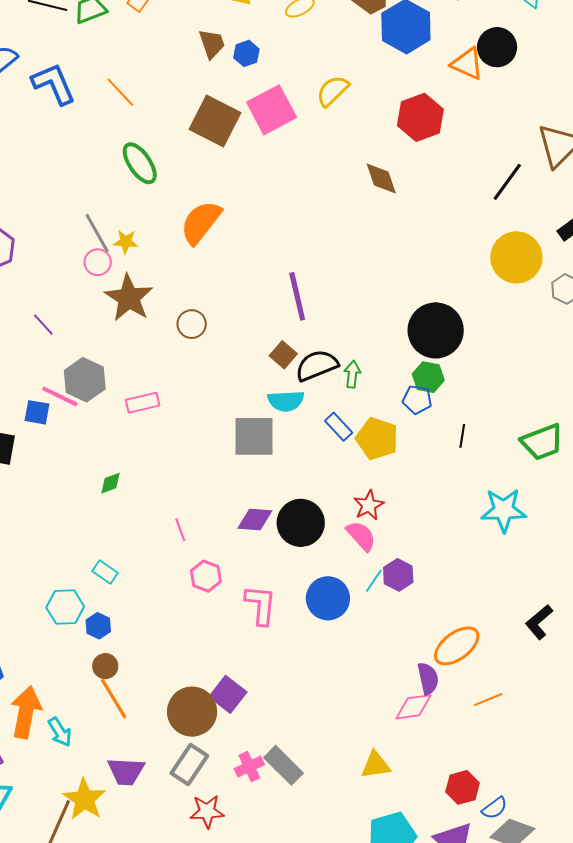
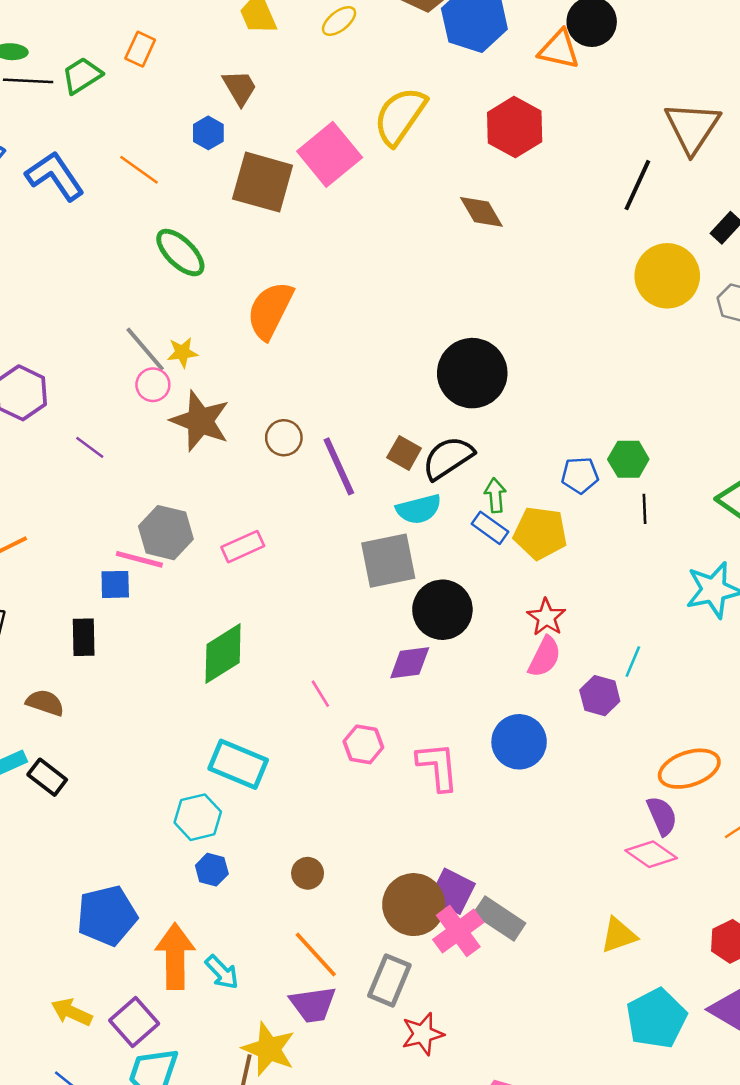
blue hexagon: (246, 53) -> (208, 133), moved
yellow semicircle: (333, 91) -> (400, 116), size x1.4
purple line: (297, 296) -> (339, 466), moved
purple line: (43, 325) -> (90, 447), moved
black circle: (436, 330) -> (472, 373), moved
green arrow: (352, 374) -> (495, 495), moved
green hexagon: (428, 377) -> (628, 459), moved
green diamond: (110, 483) -> (223, 654), size x2.0
black circle: (301, 523) -> (442, 610), moved
pink semicircle: (361, 536) -> (545, 657), turned 80
cyan rectangle: (105, 572) -> (238, 764), size x1.8
cyan line: (374, 581) -> (633, 662), moved
blue hexagon: (98, 626) -> (212, 870), moved
orange ellipse: (457, 646) -> (689, 769), turned 30
brown circle: (105, 666) -> (308, 873), moved
purple square: (228, 694) -> (452, 891), moved
orange line: (114, 699) -> (316, 955), moved
pink diamond: (414, 707) -> (651, 854), turned 54
brown circle: (192, 712) -> (414, 905), moved
gray rectangle: (283, 765) -> (499, 919), moved
pink cross: (249, 767) -> (458, 931), moved, size x1.4

